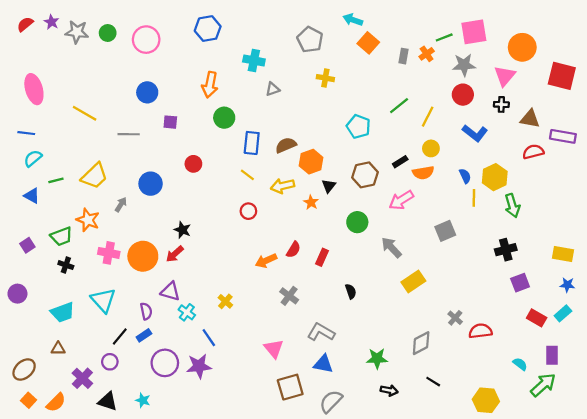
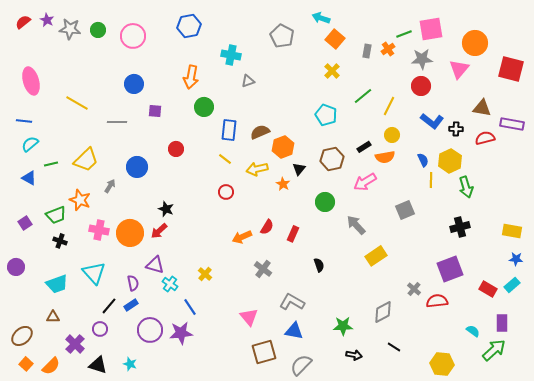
yellow cross: (325, 78) -> (332, 71), moved, turned 35
black cross: (501, 104) -> (456, 129), moved
purple square: (520, 283) -> (450, 269), moved, size x1.5

